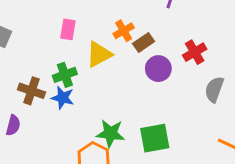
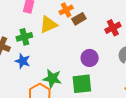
purple circle: (158, 69) -> (90, 58), moved
blue star: (63, 98) -> (23, 61), moved

